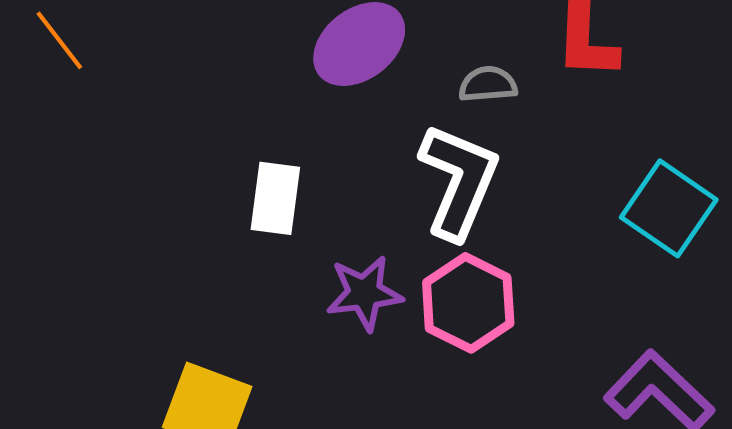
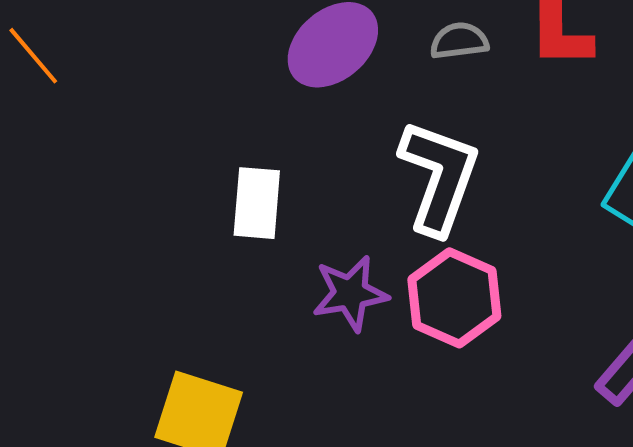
gray semicircle: (488, 84) -> (459, 41), moved

